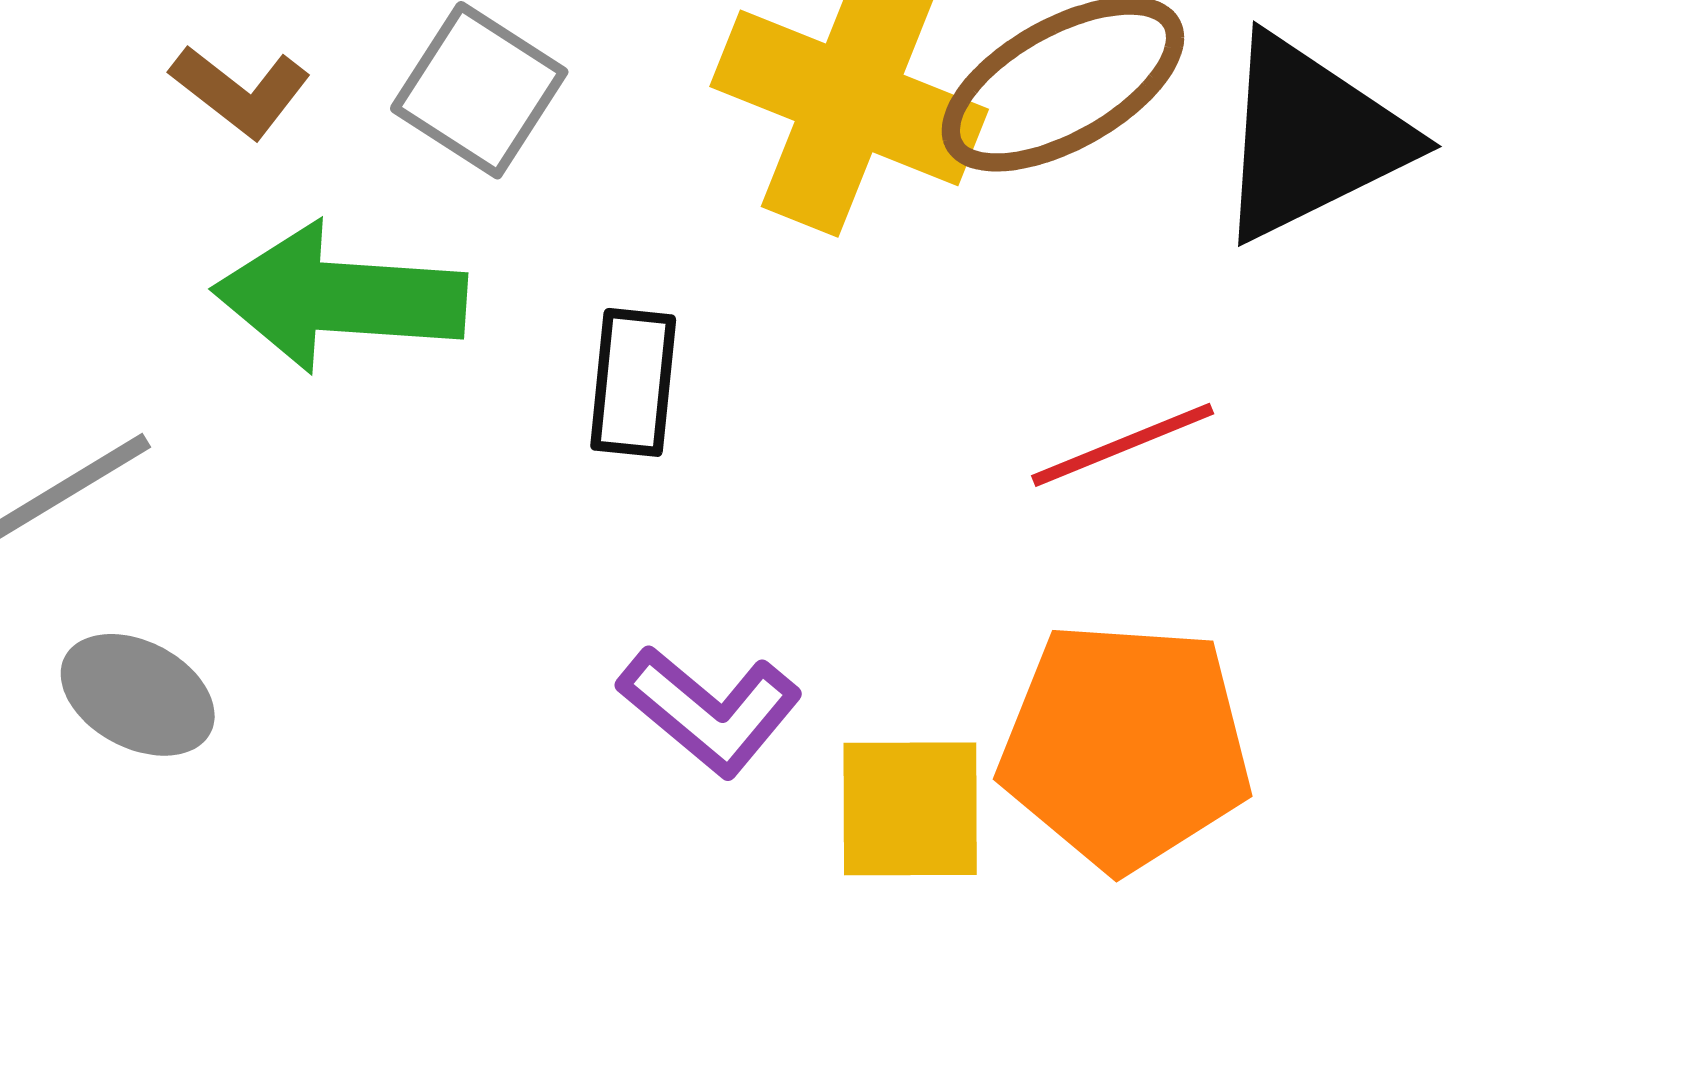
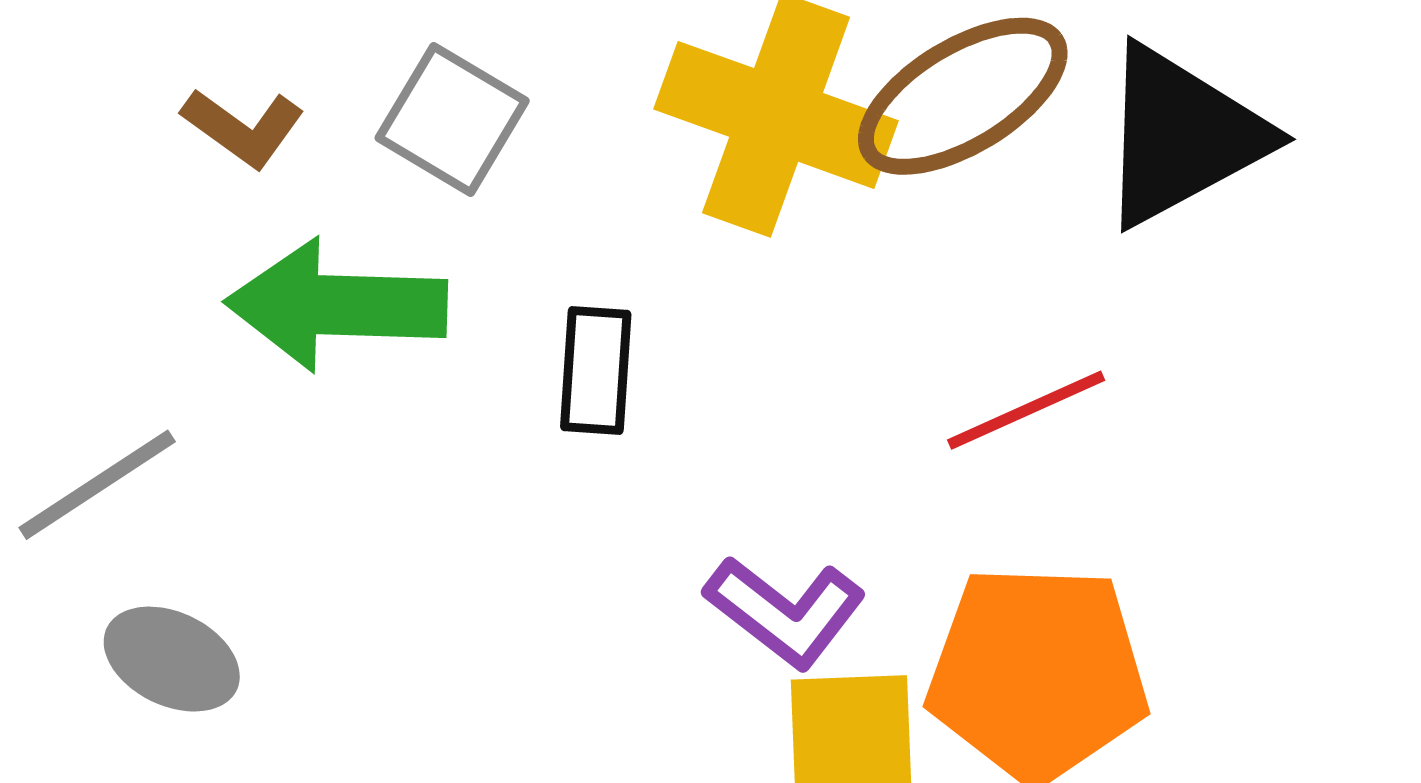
purple L-shape: (710, 711) -> (785, 612), moved

